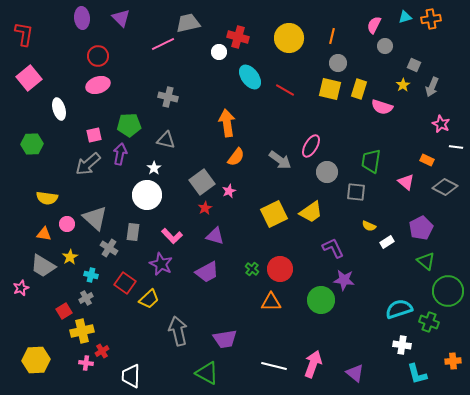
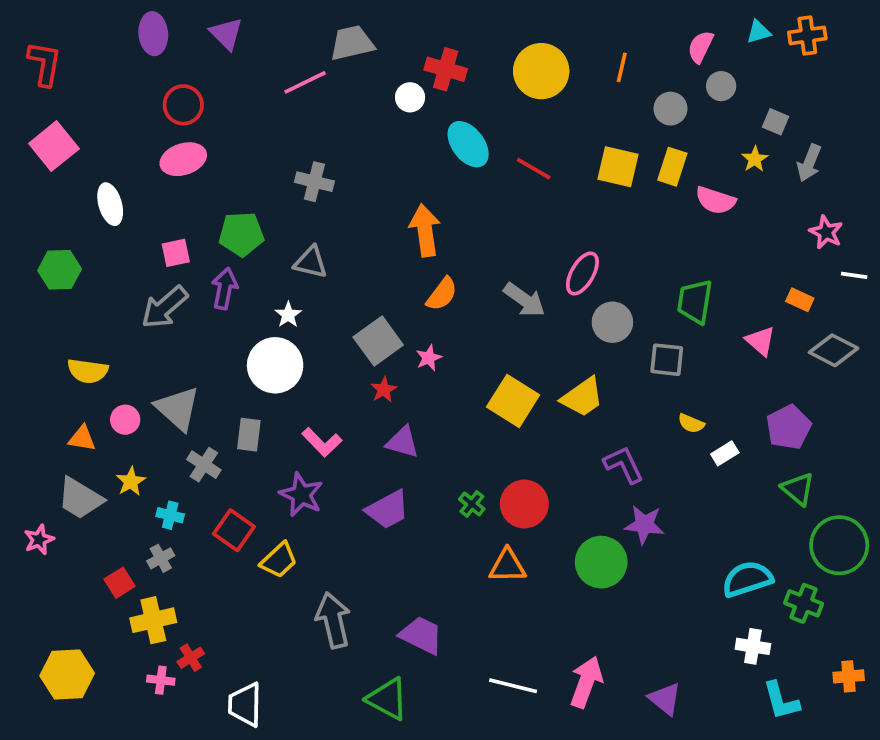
gray circle: (338, 63) -> (671, 109), moved
yellow square: (274, 214) -> (513, 401), turned -32
purple trapezoid: (225, 339) -> (421, 635), turned -145

